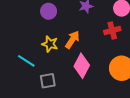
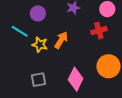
cyan line: (26, 61) -> (20, 31), moved
pink diamond: (82, 66) -> (76, 79), moved

